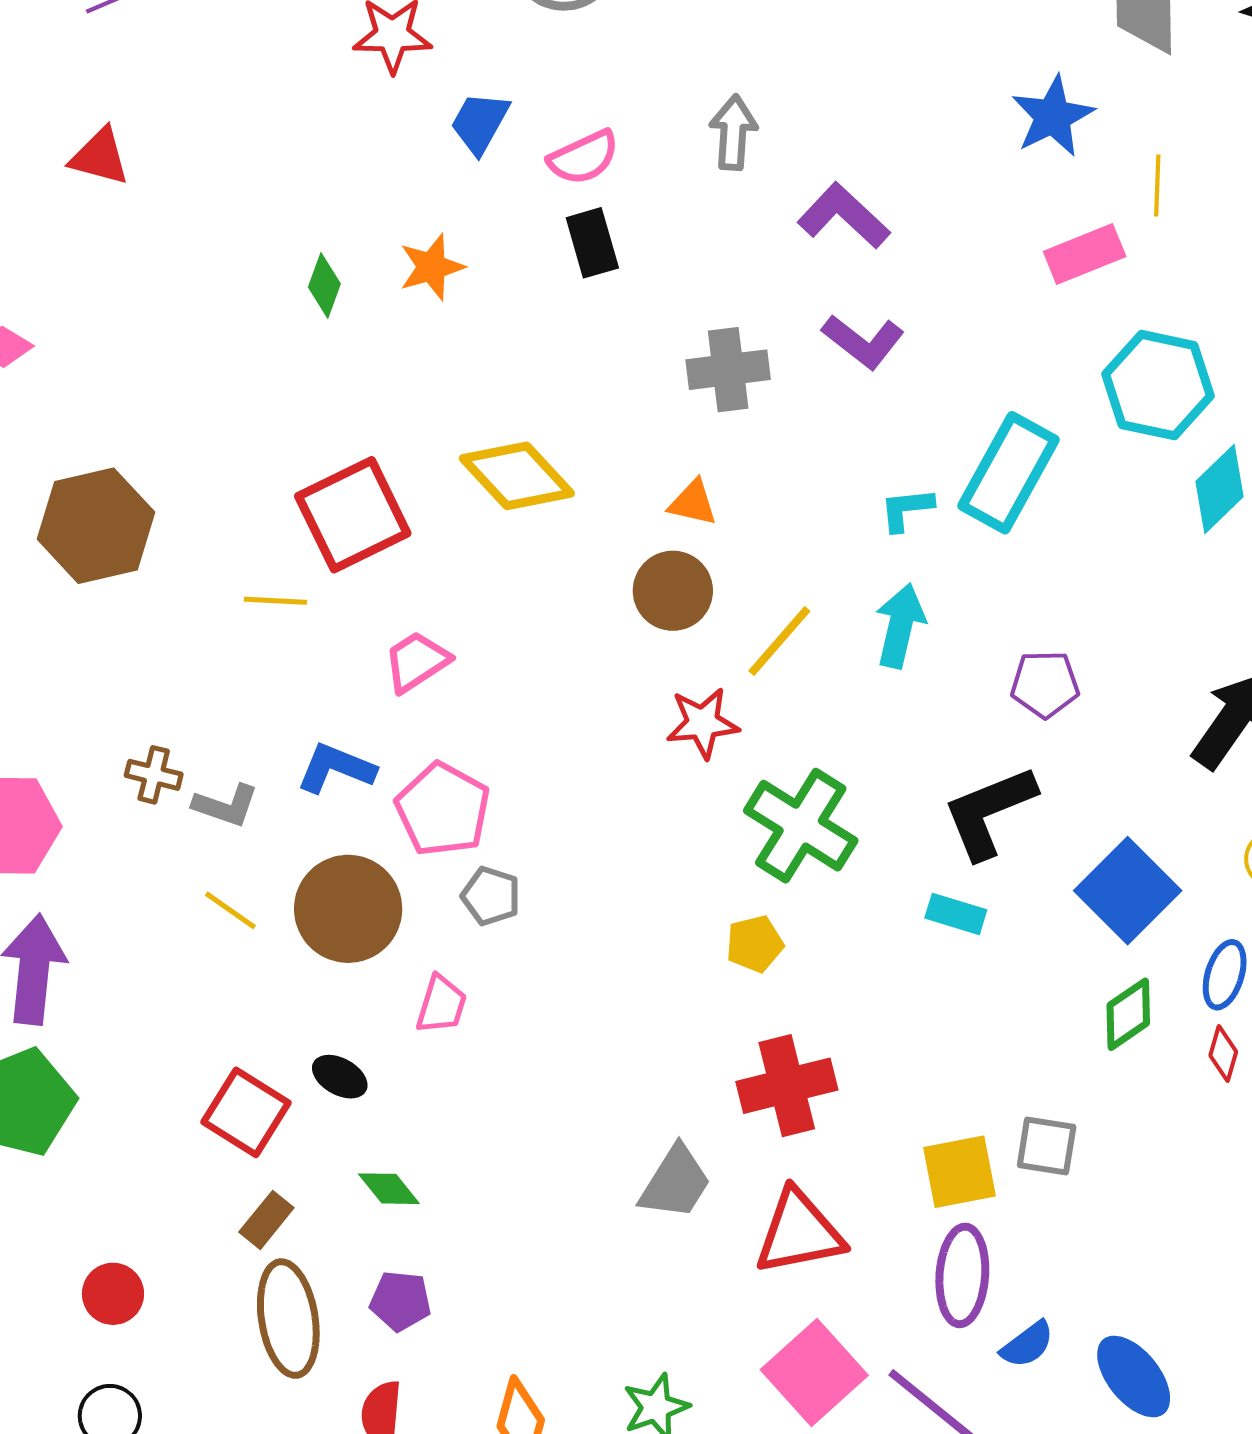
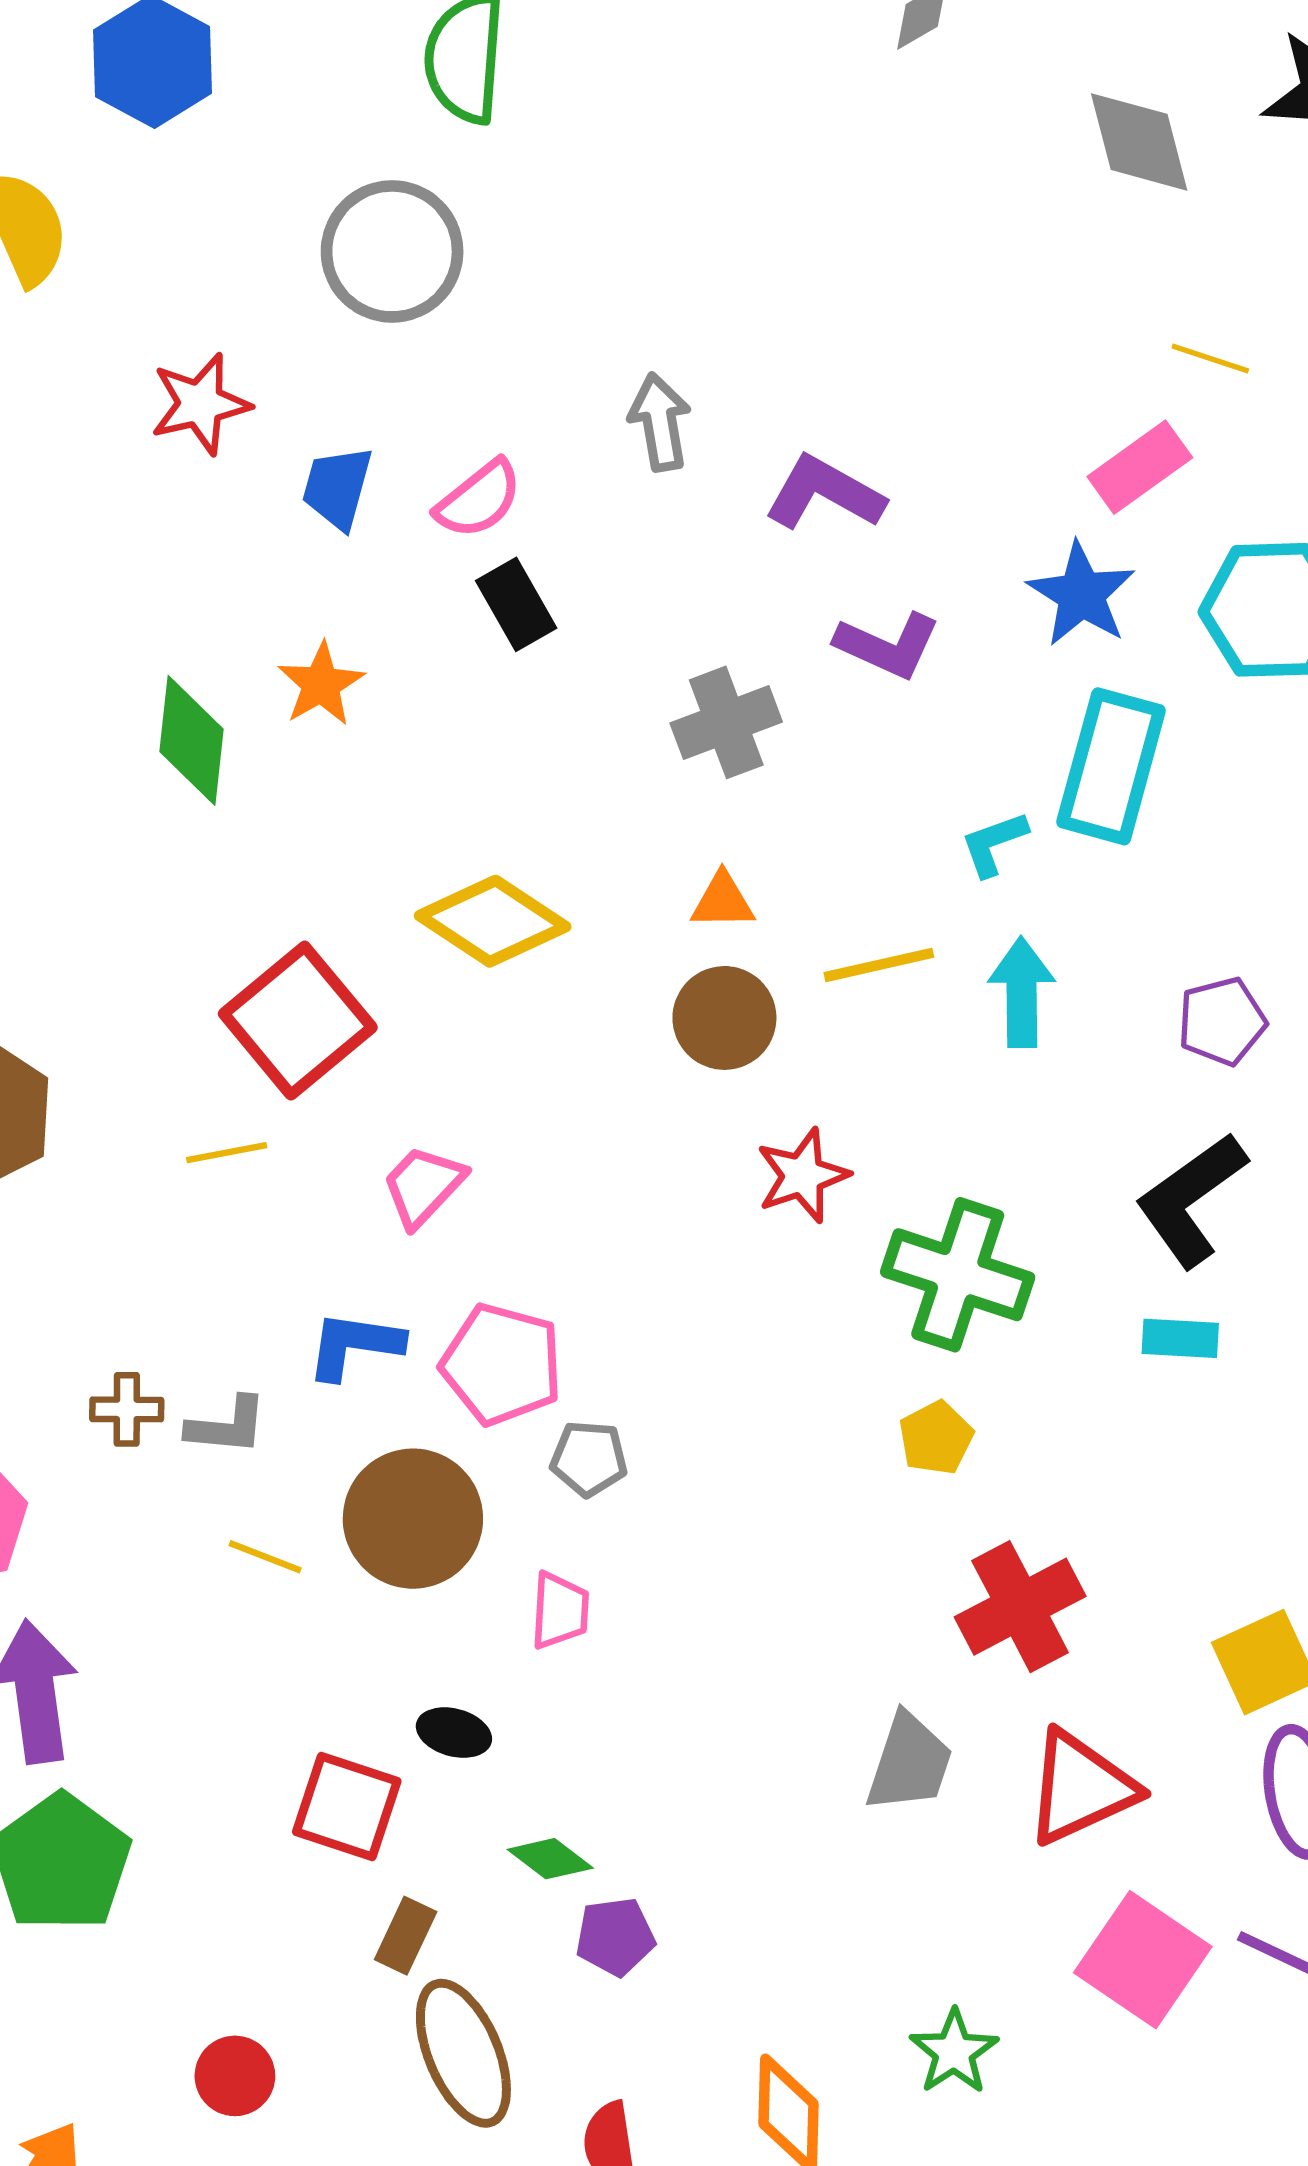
blue star: (1053, 116) -> (1081, 594), moved
yellow line: (1157, 186) -> (1210, 359), turned -60
green diamond: (324, 285) -> (191, 740), size x1.6
yellow line: (779, 641) -> (879, 965), moved, turned 50
purple pentagon: (400, 1301) -> (615, 1937), moved

